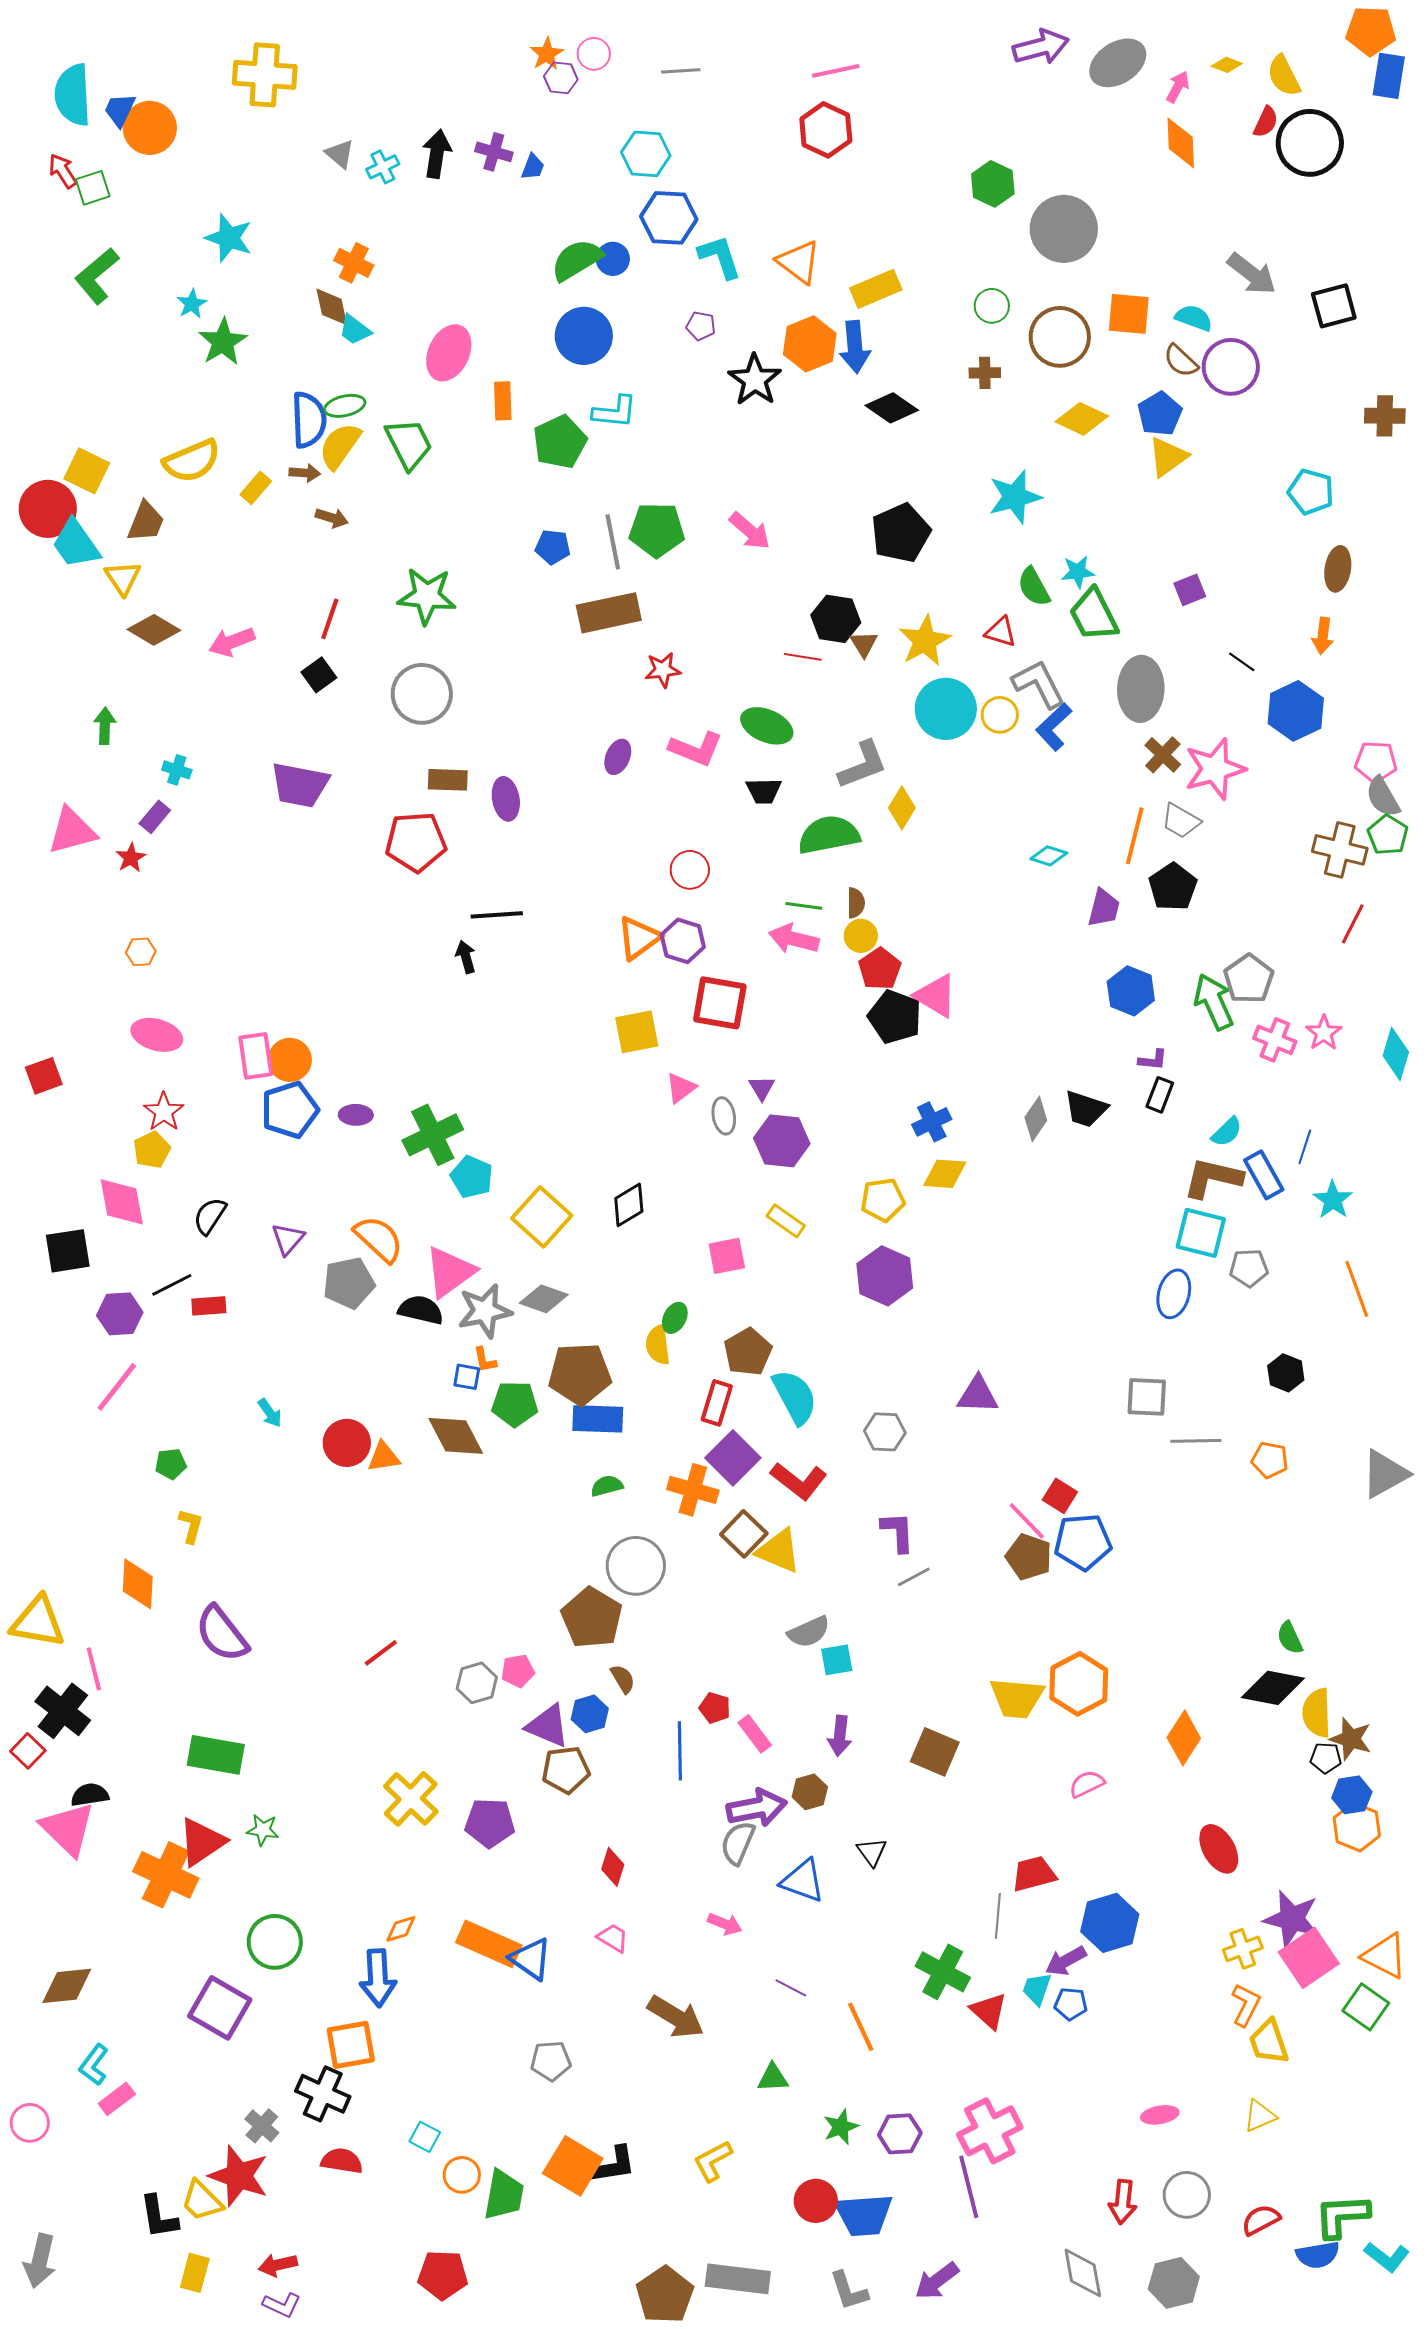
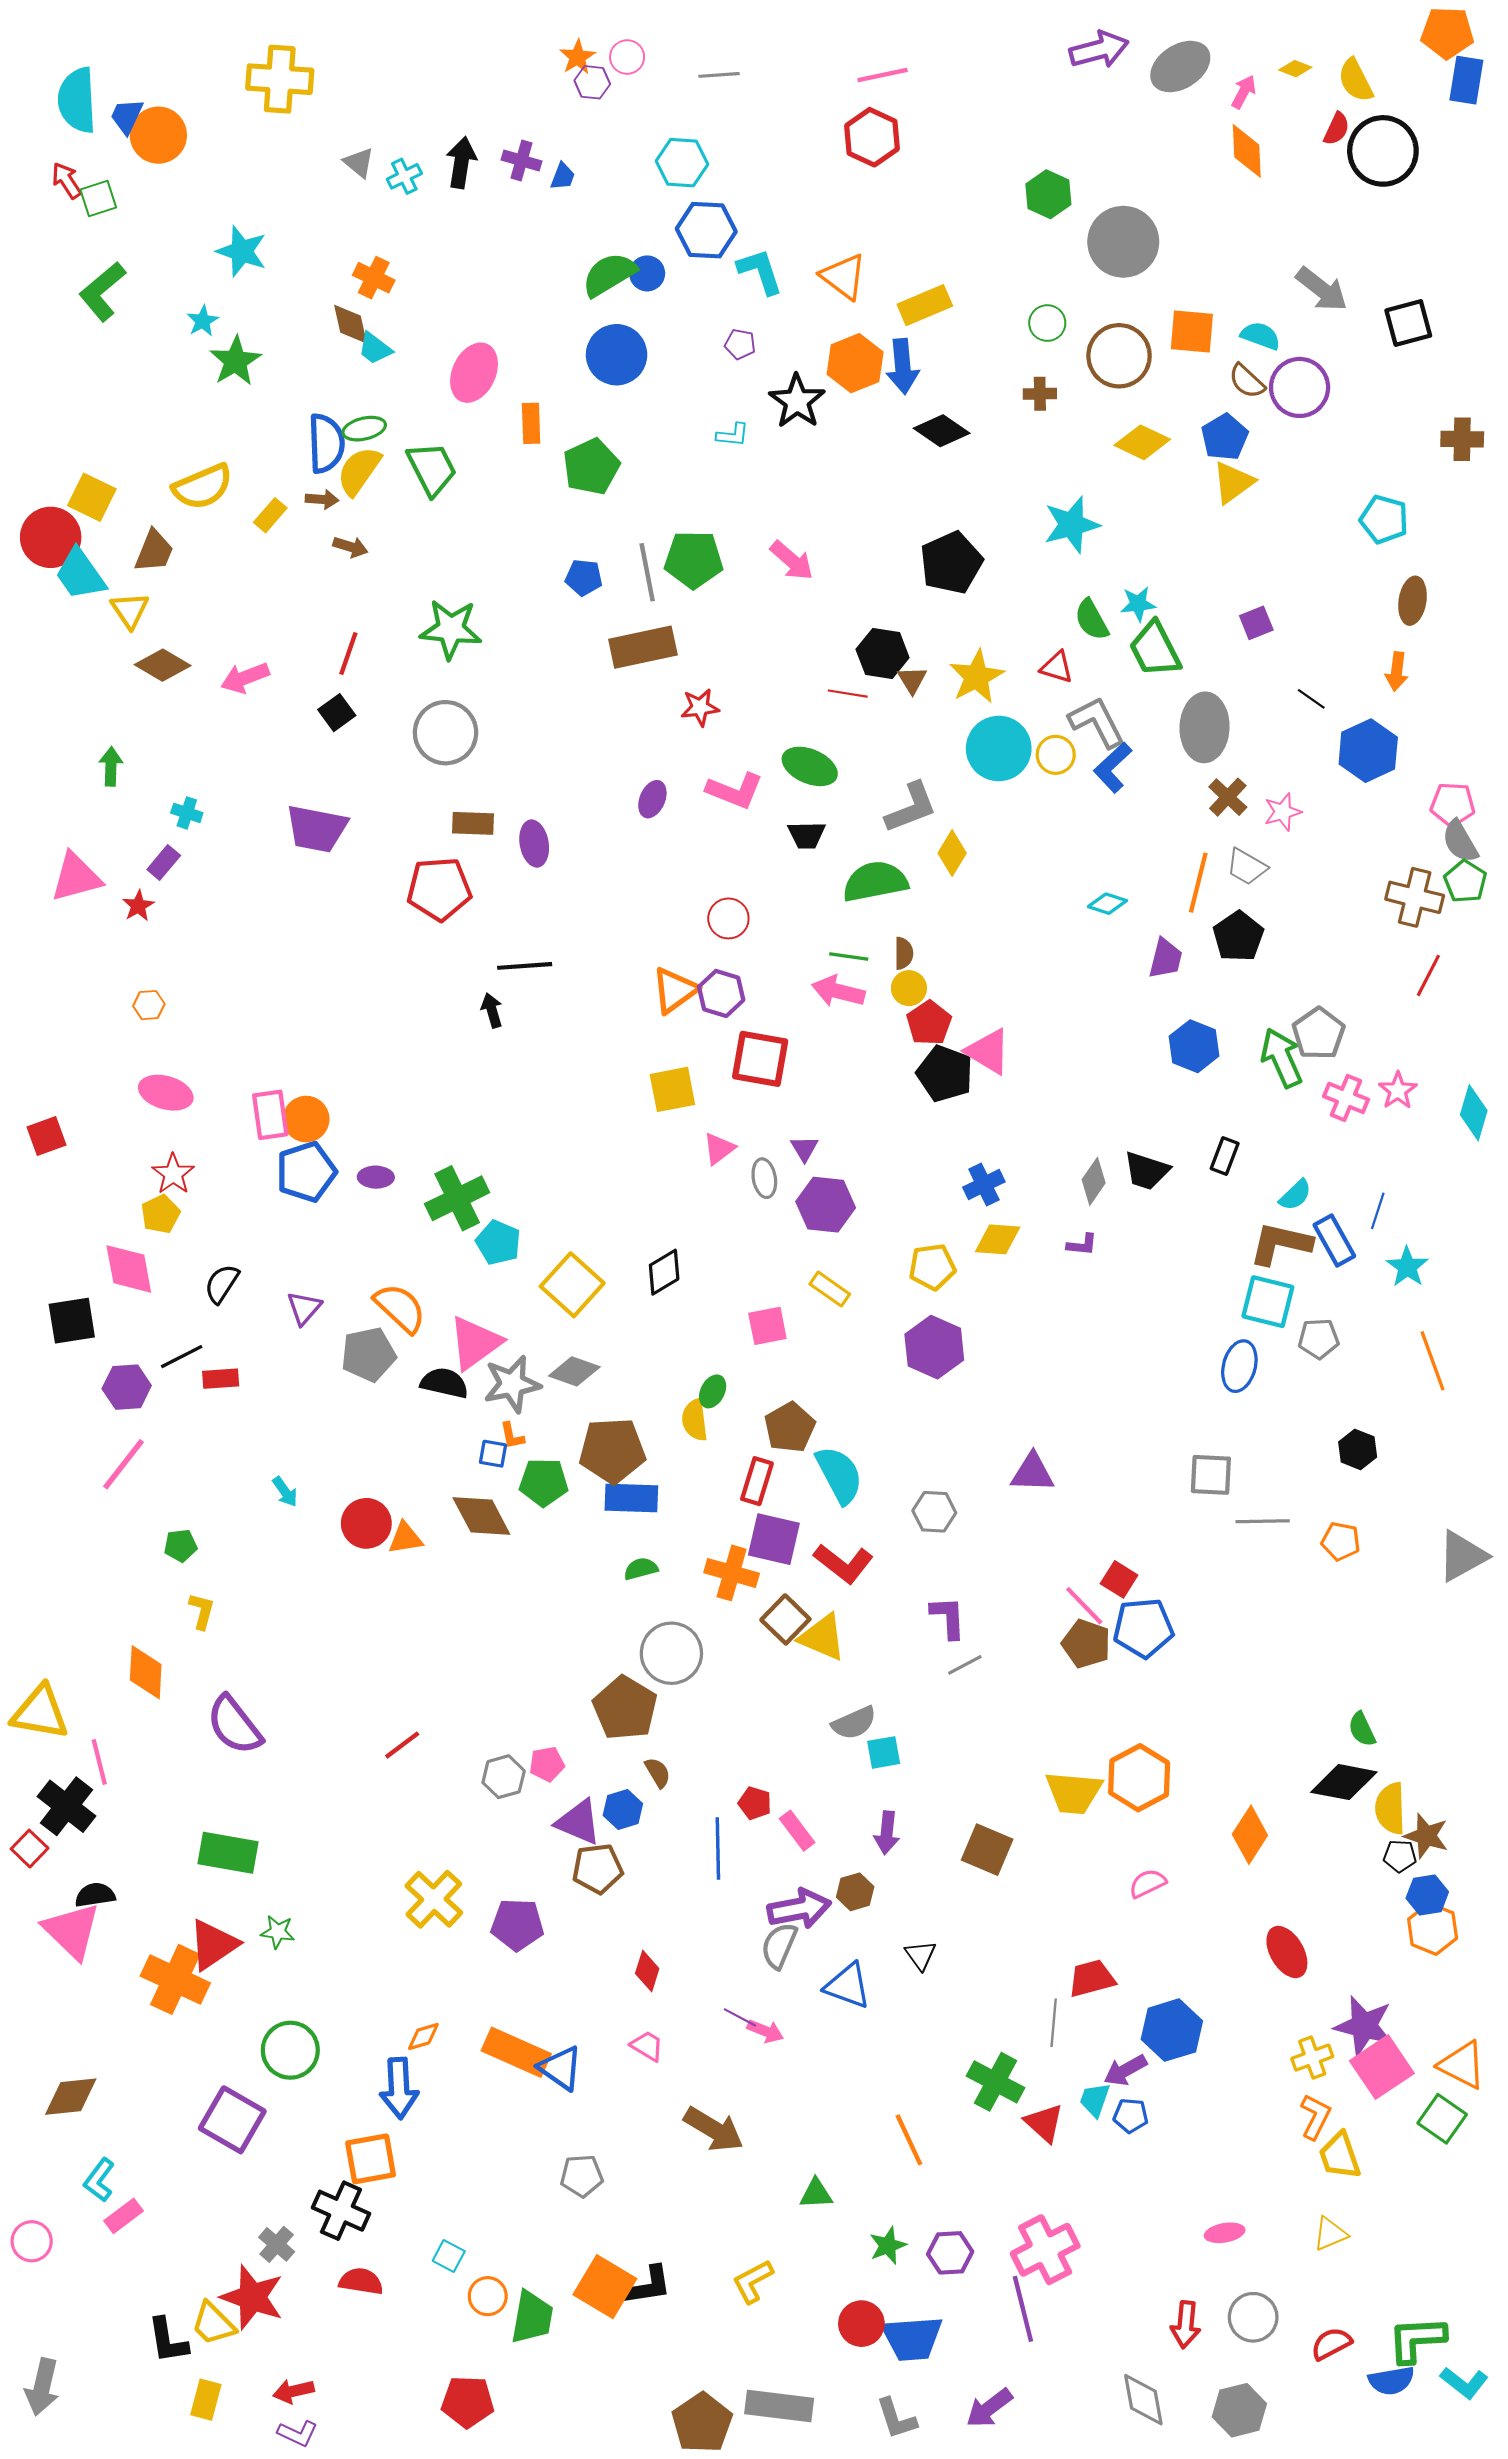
cyan L-shape: (615, 412) -> (733, 435), moved, size x0.7
pink star: (1215, 769) -> (1283, 812), size x0.6
purple L-shape: (1153, 1060) -> (1082, 1245), moved
purple square: (733, 1458) -> (774, 1539), turned -32
purple line: (791, 1988) -> (740, 2017), moved

